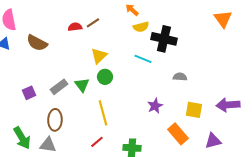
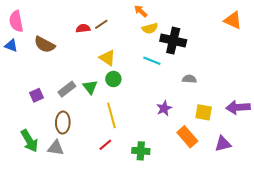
orange triangle: (223, 19) -> (233, 20), turned -30
yellow triangle: (99, 56) -> (107, 58), turned -42

